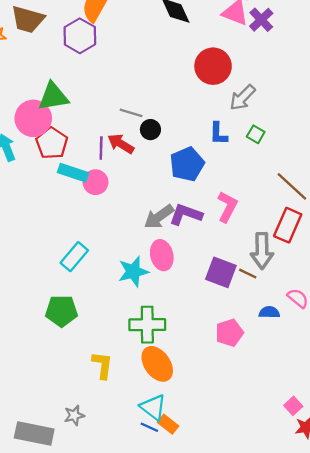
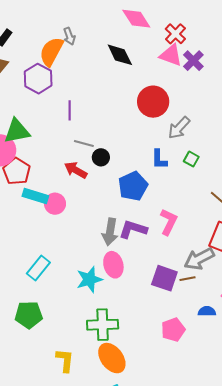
purple line: (101, 148) -> (70, 110), moved
gray arrow: (159, 217) -> (110, 232), turned -44
gray arrow: (262, 251) -> (199, 259), turned 64
brown line: (248, 274) -> (188, 279), turned -35

